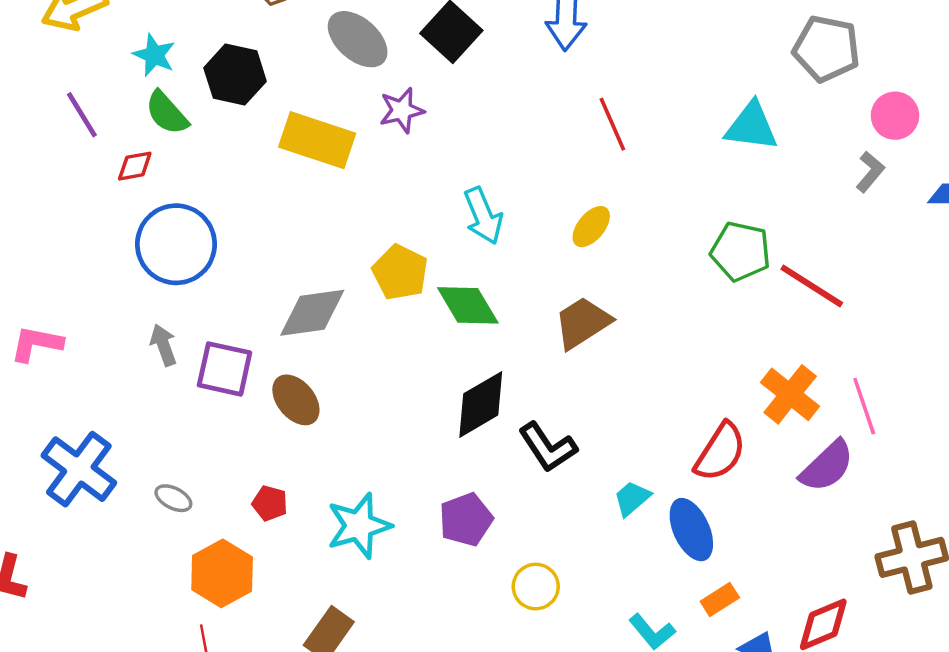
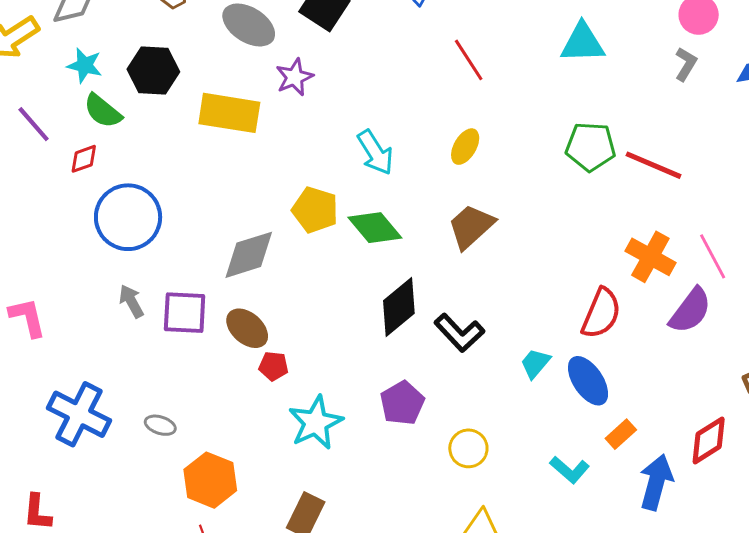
pink L-shape: (36, 344) -> (27, 317), turned 75
red pentagon: (270, 503) -> (274, 366), moved

